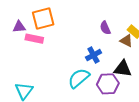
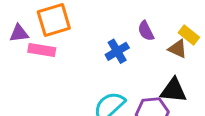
blue cross: (94, 55) -> (117, 51), moved

